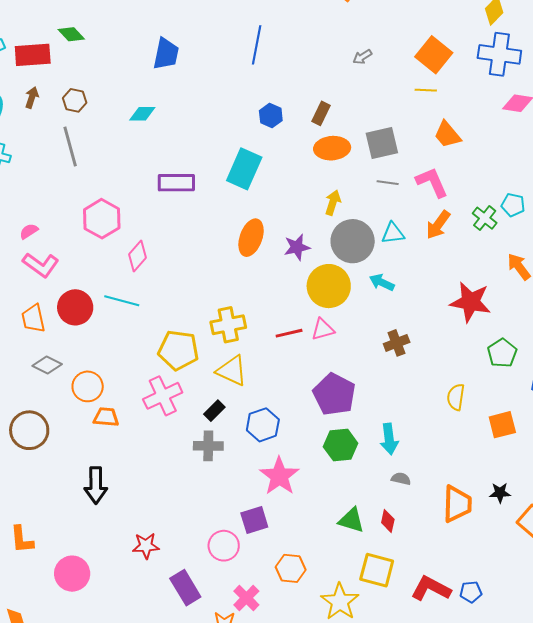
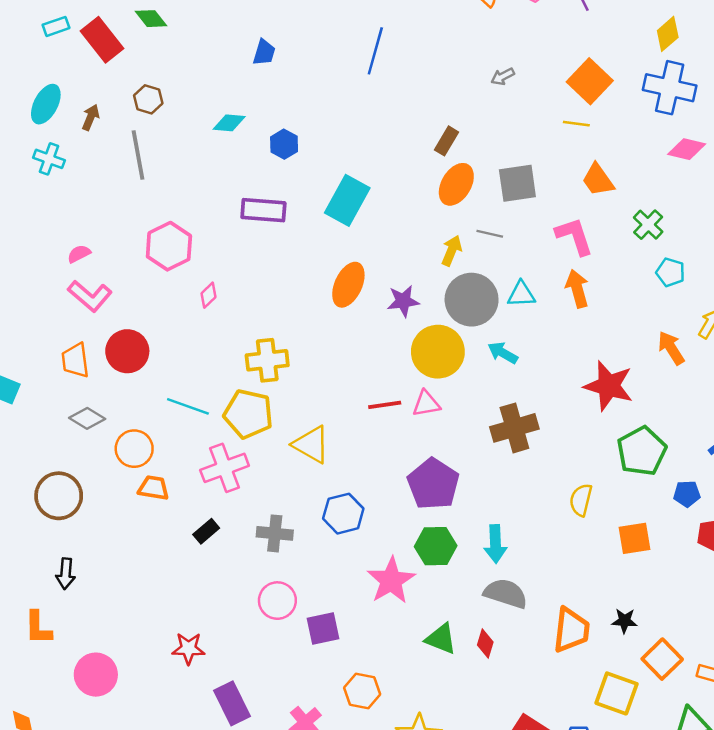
blue trapezoid: (166, 54) -> (264, 52), size x0.7
red rectangle: (33, 55) -> (102, 40), turned 51
brown arrow: (32, 97) -> (91, 117), moved
blue hexagon: (271, 116) -> (284, 144), moved
orange ellipse: (332, 148) -> (456, 184), turned -60
gray line: (388, 183) -> (490, 234), moved
green cross: (485, 218) -> (648, 225), moved
orange arrow: (438, 225) -> (577, 289), turned 124
pink diamond: (137, 256) -> (208, 295), size x0.7
cyan line: (122, 301) -> (188, 406), moved
yellow cross: (228, 325) -> (267, 360), moved
brown cross: (397, 343) -> (514, 428), size x1.5
green pentagon: (502, 353) -> (642, 451), size x1.4
black rectangle: (214, 411) -> (206, 531), moved
pink star: (279, 476) -> (391, 581), moved
gray semicircle: (401, 479) -> (506, 593), size x1.8
black arrow: (96, 485) -> (66, 574), moved, size x0.7
pink circle: (224, 546) -> (277, 601), moved
yellow square: (377, 570) -> (616, 693), moved

